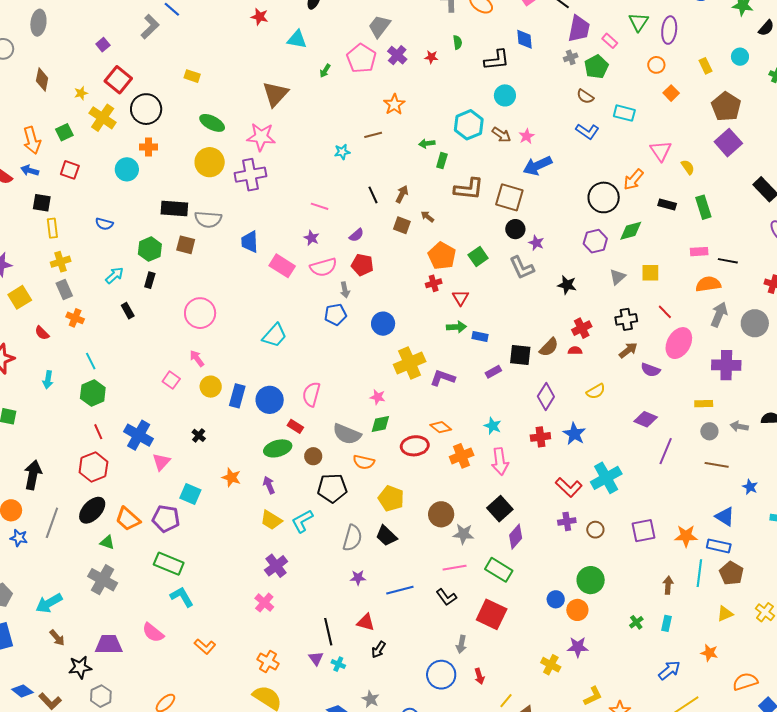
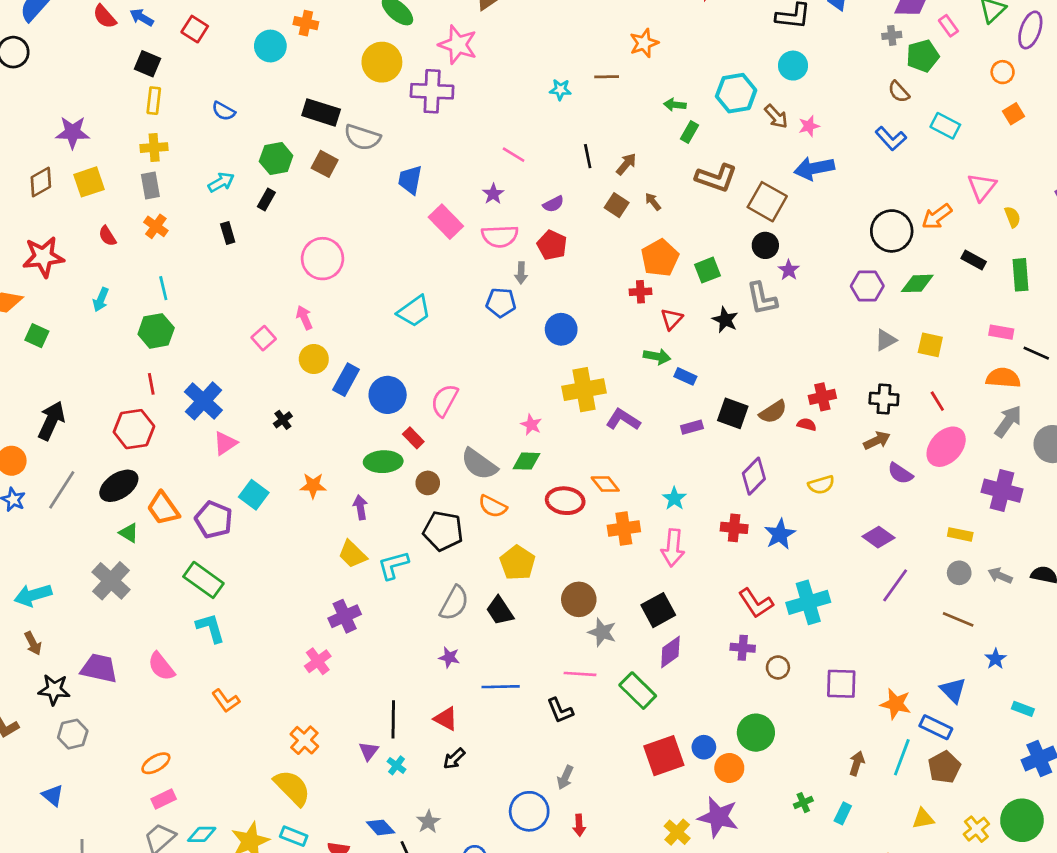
black star: (567, 285) -> (725, 320), moved
orange star: (231, 477) -> (313, 486), turned -30
red square: (492, 614) -> (664, 756), moved, turned 32
purple star: (578, 647) -> (718, 817), size x1.4

